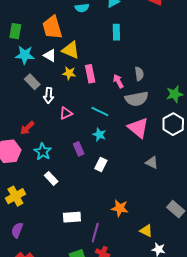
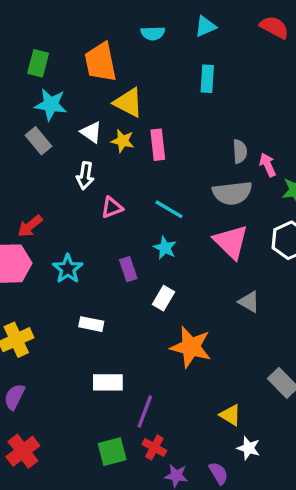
white triangle: (50, 55) -> (91, 132), moved
pink arrow: (118, 81) -> (268, 165), moved
gray rectangle: (32, 82) -> (39, 141), moved
red arrow: (27, 128) -> (30, 226), moved
white rectangle: (51, 178) -> (91, 324), moved, turned -40
orange star: (120, 208) -> (191, 347), moved, size x1.4

